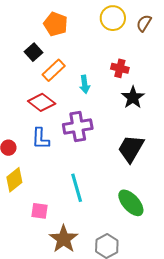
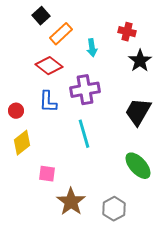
cyan line: (77, 188) -> (84, 134), moved

